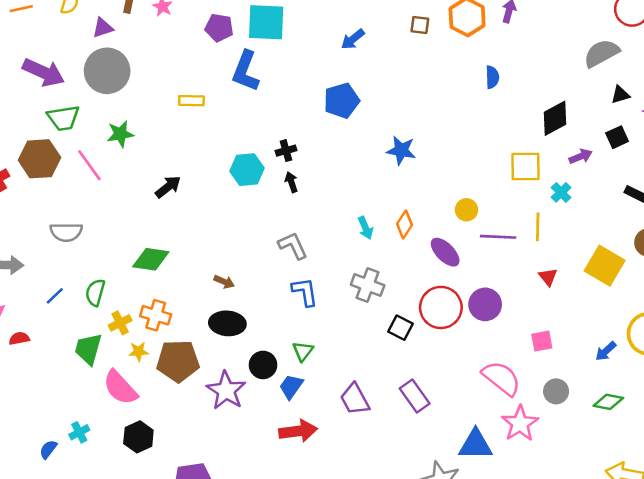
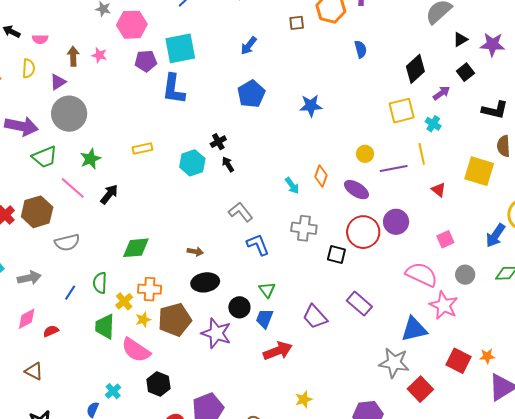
yellow rectangle: (191, 101) -> (142, 149), moved
blue star: (401, 150) -> (311, 106), moved
brown hexagon: (39, 159) -> (37, 212), moved
black arrow: (168, 187) -> (109, 194), moved
blue arrow: (606, 351) -> (495, 235), size x1.4

